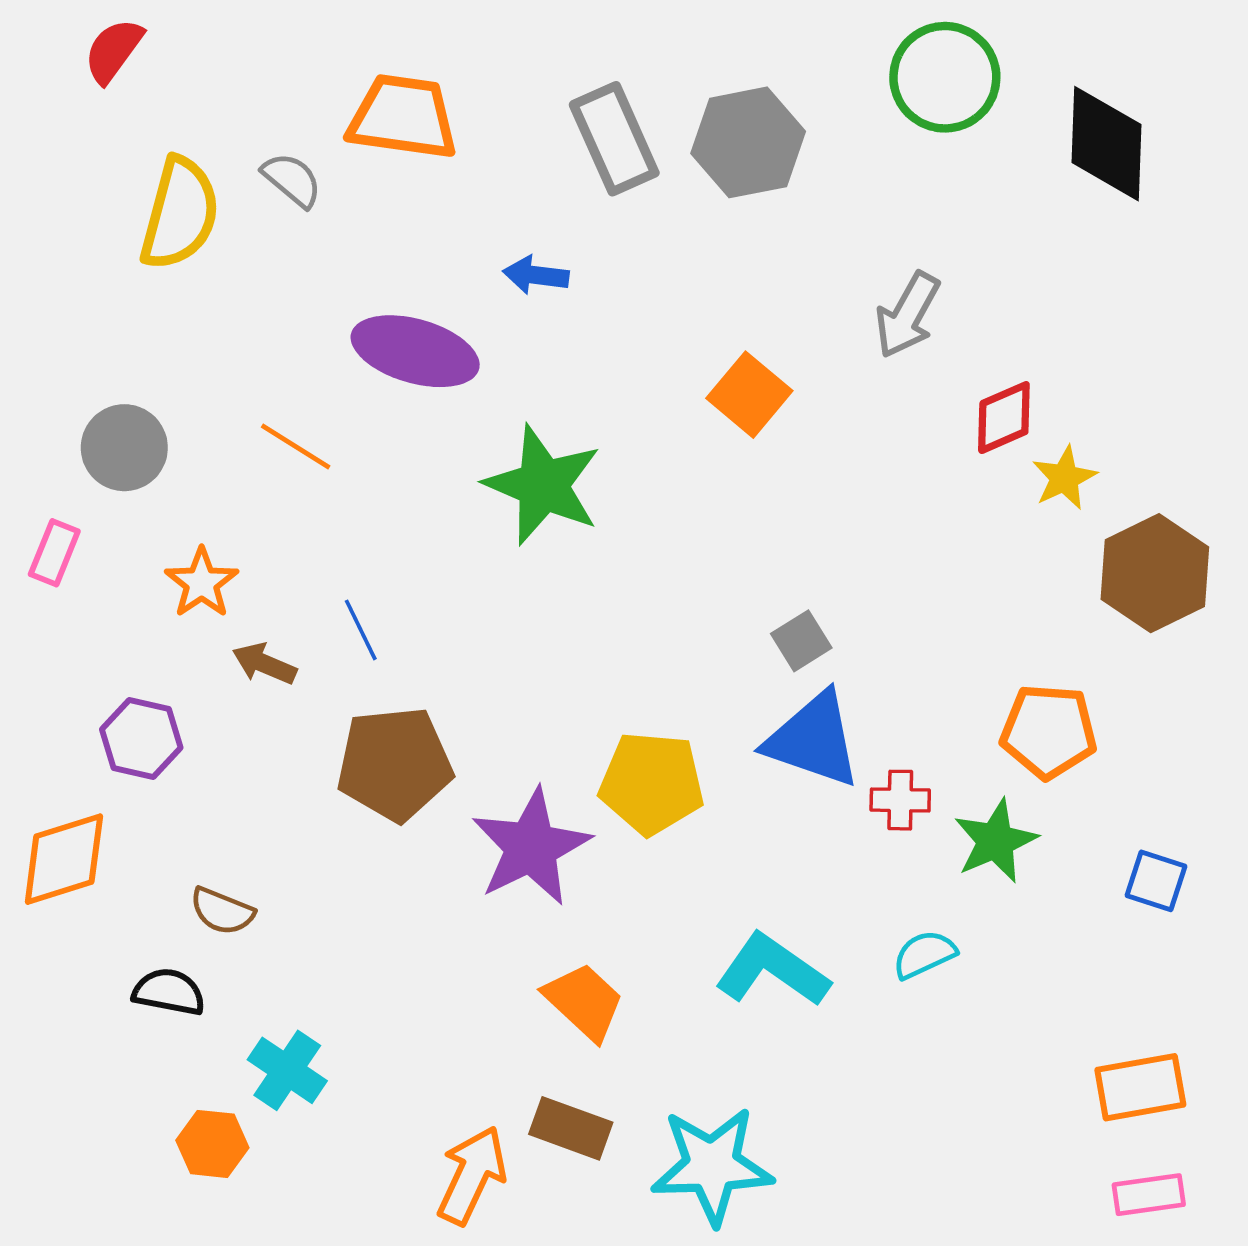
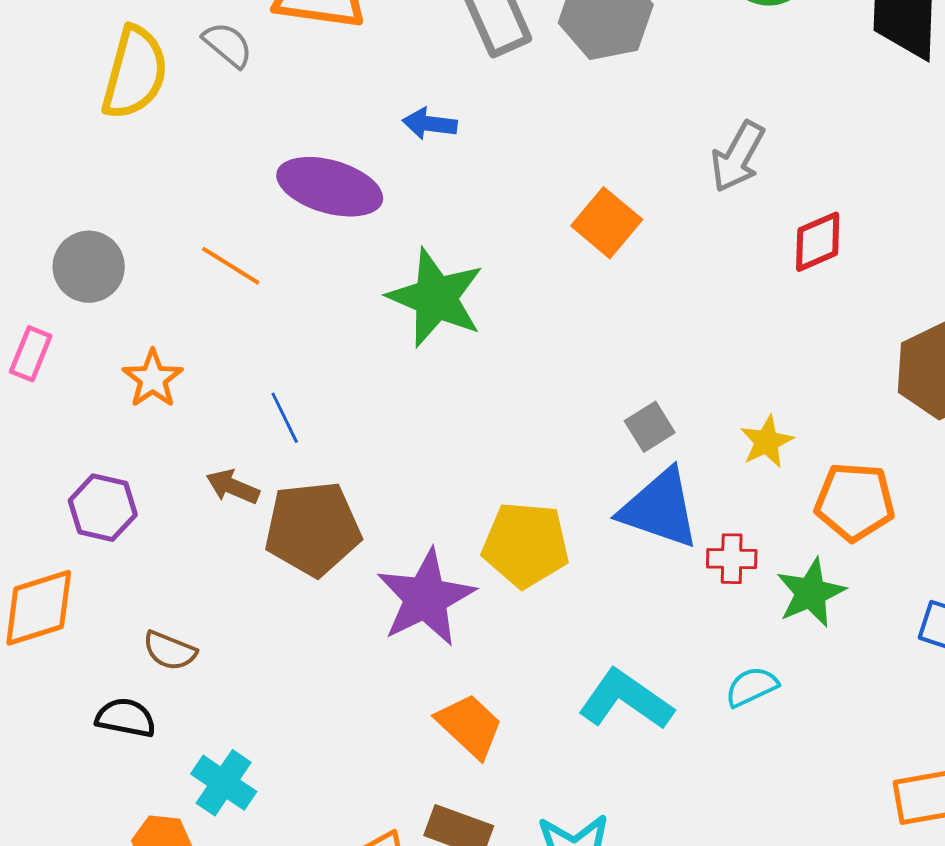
yellow star: (1064, 478) -> (767, 442), moved
brown arrow: (264, 664) -> (233, 487), moved

